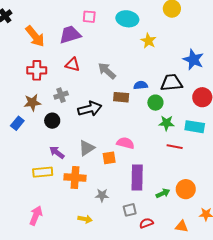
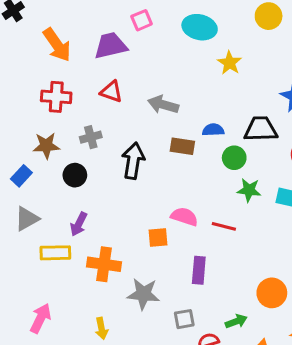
pink square: (89, 17) -> (142, 20), turned -32
gray arrow: (107, 71) -> (163, 105), turned -30
black arrow: (90, 109) -> (133, 161), turned -70
red line: (175, 147) -> (224, 226), moved
gray triangle: (87, 148) -> (27, 219), moved
purple arrow: (57, 152) -> (79, 224), turned -105
purple rectangle: (137, 178) -> (199, 270), size x0.7
green arrow: (163, 193) -> (236, 321), moved
gray star: (102, 195) -> (143, 294), size x1.5
yellow arrow: (85, 219) -> (102, 328), moved, turned 64

